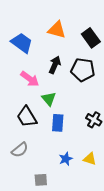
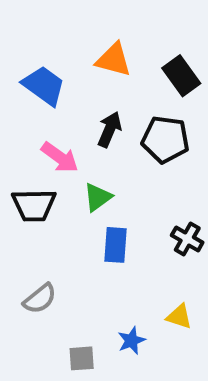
green triangle: (49, 99) -> (98, 197), turned 35
black trapezoid: (27, 117) -> (34, 205), moved, turned -60
blue star: (66, 159) -> (131, 341), moved

